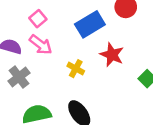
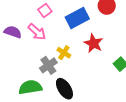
pink square: (38, 19) -> (45, 10), moved
gray cross: (19, 77) -> (48, 65), moved

